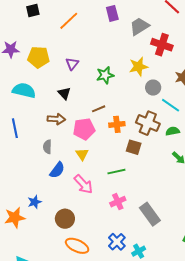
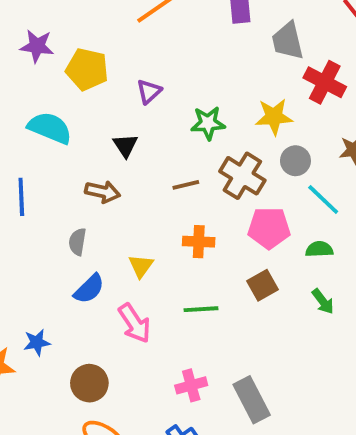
gray trapezoid: (139, 26) -> (288, 41), turned -80
brown cross: (148, 123) -> (242, 176), moved
orange cross: (117, 124) -> (199, 242), moved
pink pentagon: (84, 129) -> (269, 228), moved
brown square: (134, 147) -> (263, 285), moved, turned 35
pink cross: (118, 202) -> (191, 385), moved

